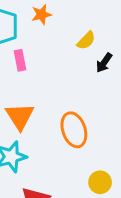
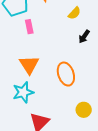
black arrow: (104, 63) -> (84, 37), moved

